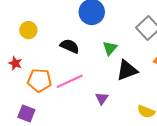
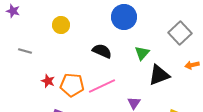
yellow circle: (28, 30) -> (61, 25), moved
red star: (15, 63) -> (48, 81), moved

